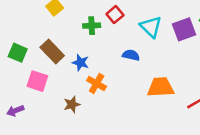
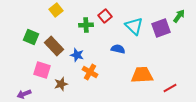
green square: (18, 53) -> (31, 37), moved
brown star: (72, 104) -> (61, 84), moved

